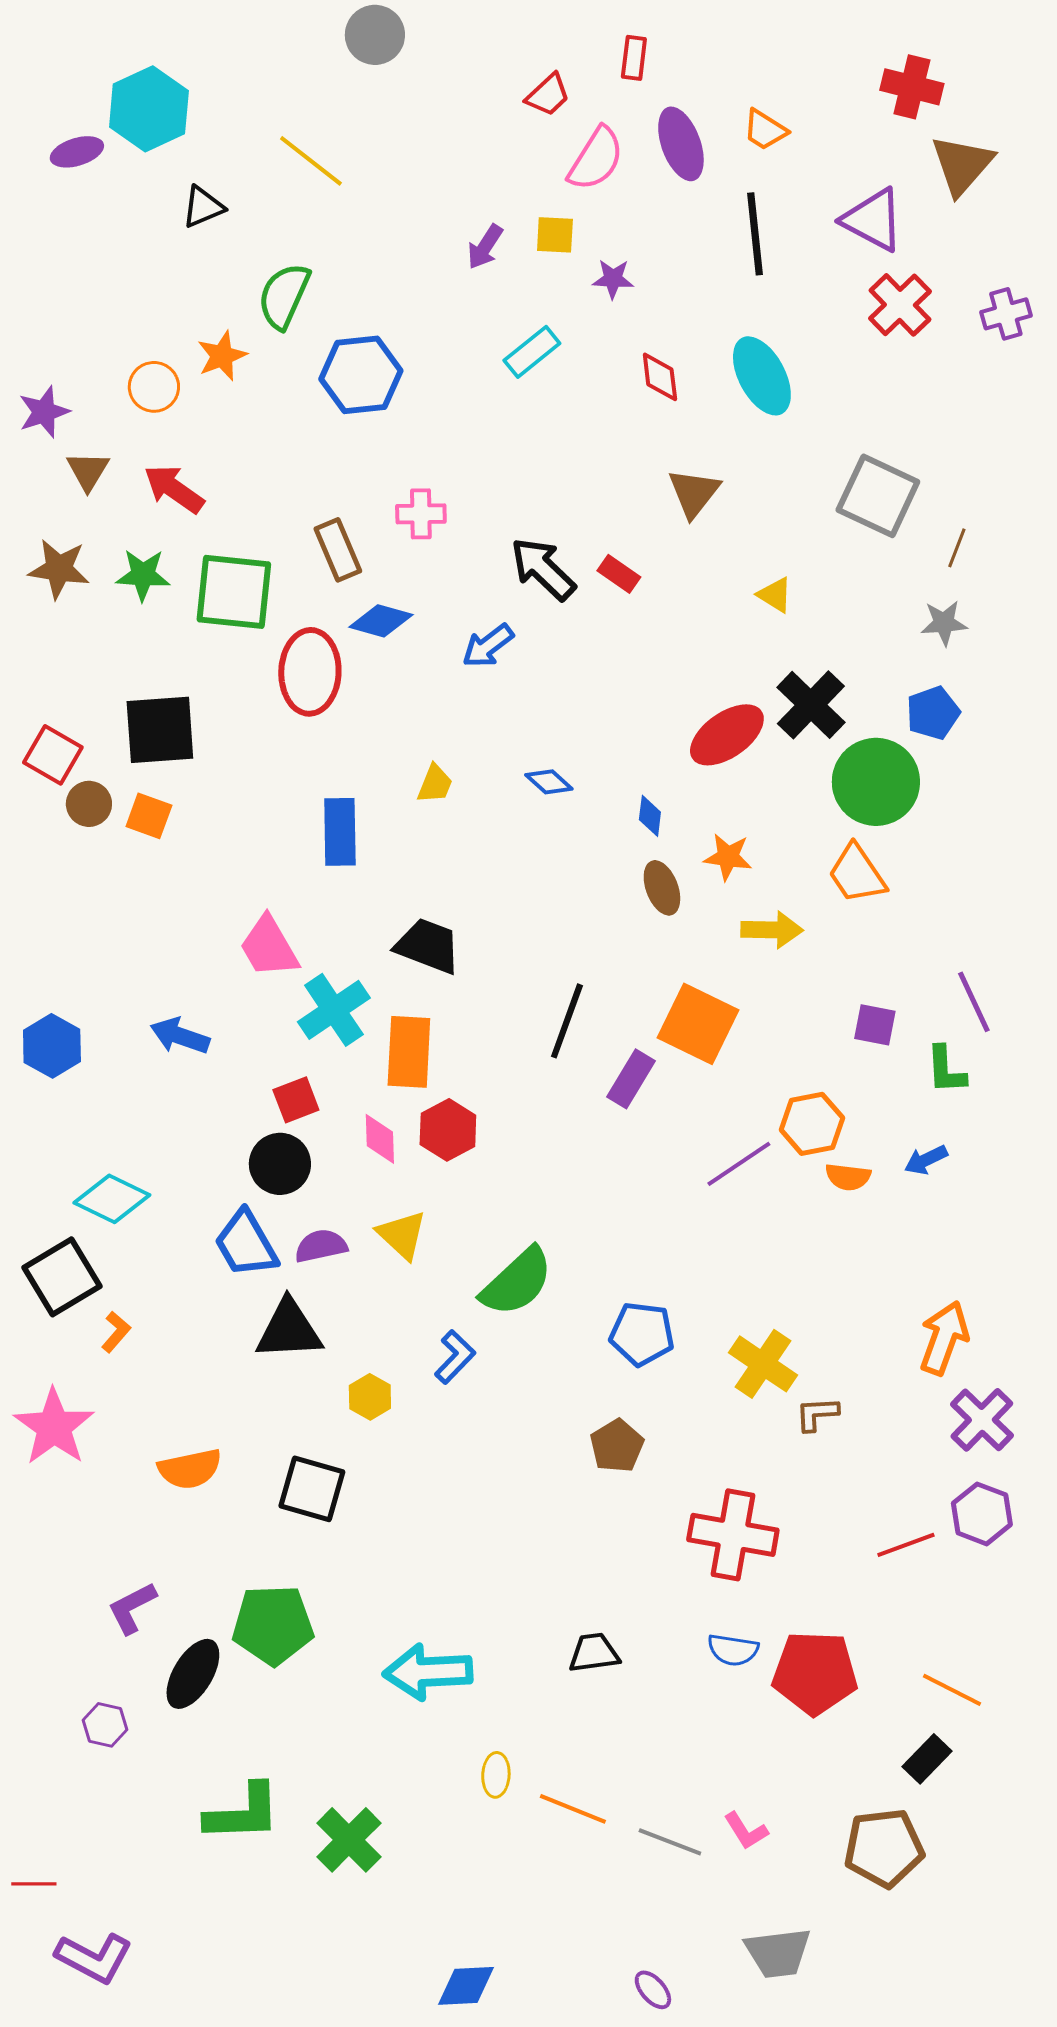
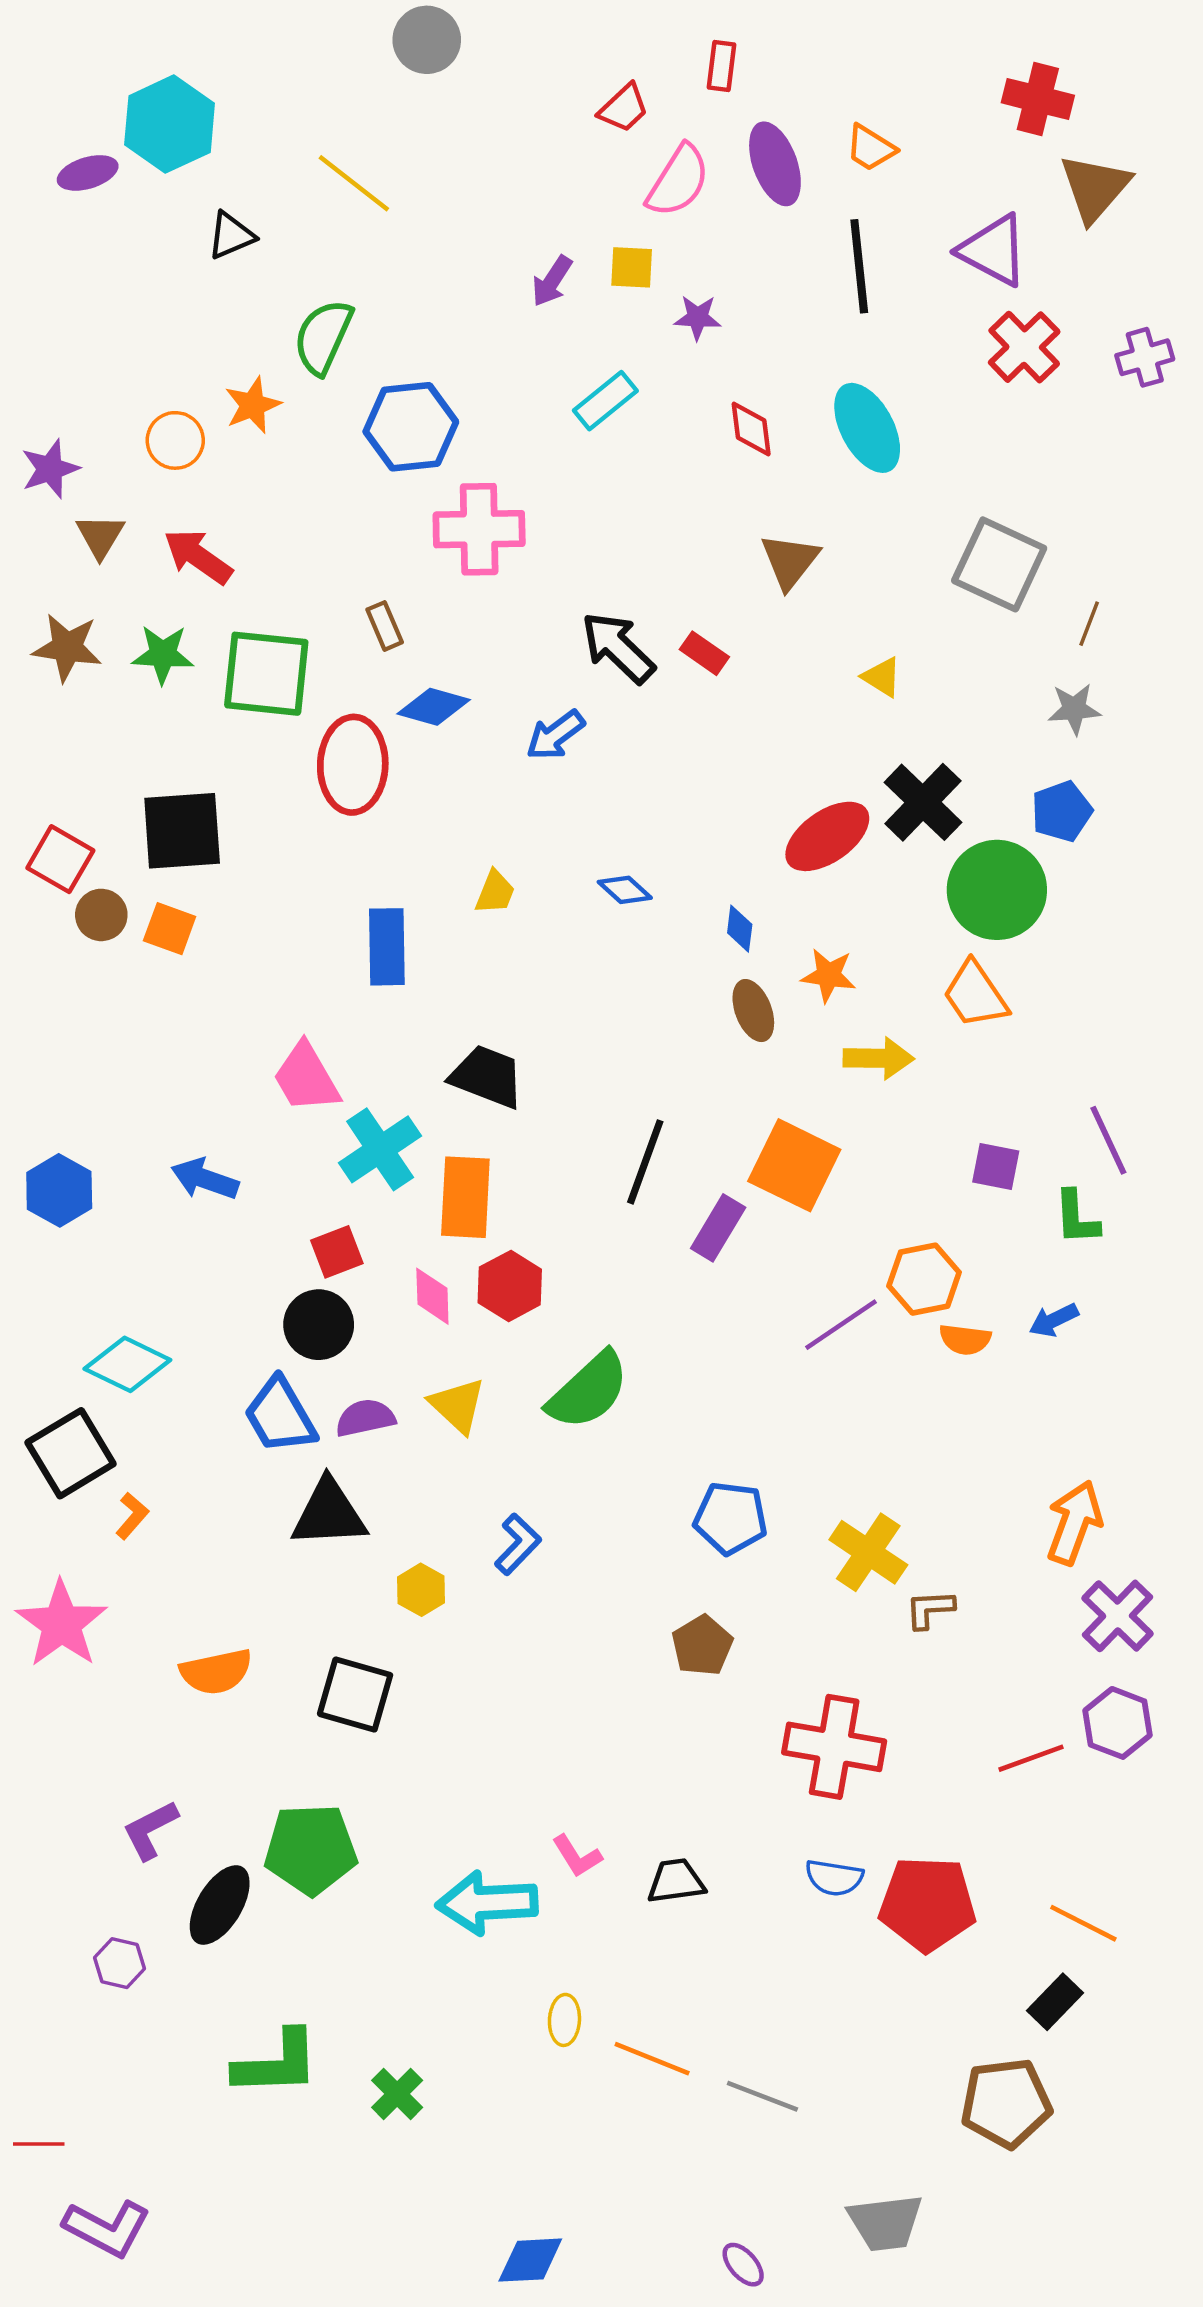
pink cross: (421, 514) -> (479, 529), moved, size x1.6
brown rectangle: (338, 550) -> (385, 626), size x0.7
green semicircle: (517, 1282) -> (588, 1391), moved
pink L-shape: (746, 1831) -> (577, 1856), moved
green cross: (349, 1840) -> (397, 2094), size x0.7

